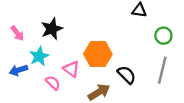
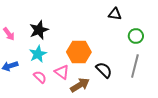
cyan star: (39, 56) -> (38, 54), moved
pink triangle: (71, 69) -> (62, 72), moved

